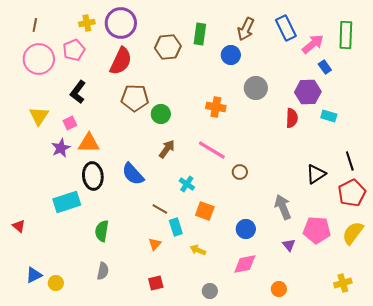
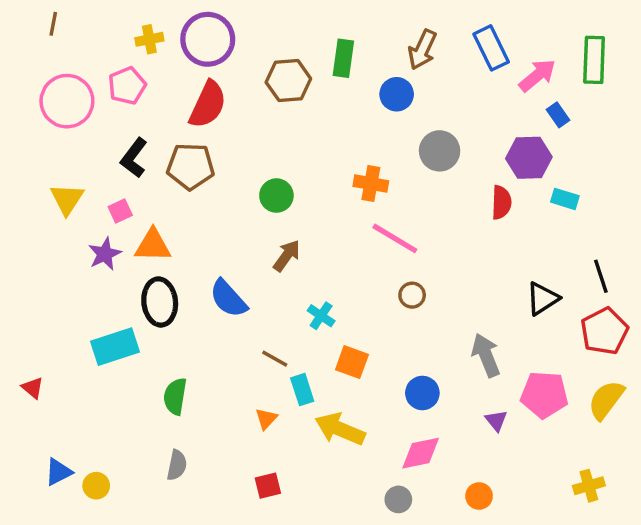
brown line: (35, 25) -> (53, 24), moved
brown pentagon: (135, 98) -> (191, 166), moved
pink line: (212, 150) -> (395, 238), moved
yellow arrow: (198, 250) -> (340, 429), size x1.8
gray circle: (210, 291) -> (398, 499), moved

